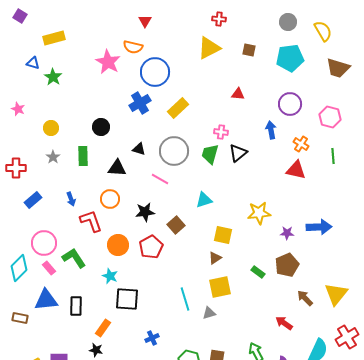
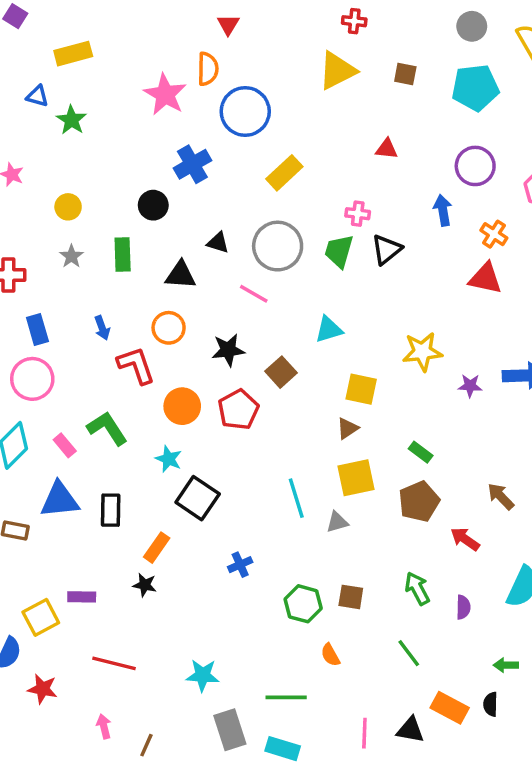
orange semicircle: (133, 47) -> (208, 69), turned -102
blue cross: (140, 103) -> (192, 164), moved
blue rectangle: (33, 200) -> (37, 330), turned -66
pink circle: (44, 243) -> (32, 379), moved
brown pentagon: (287, 265) -> (419, 502), moved
black square: (127, 299) -> (198, 498), turned 30

